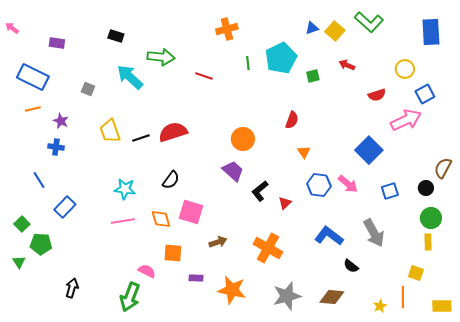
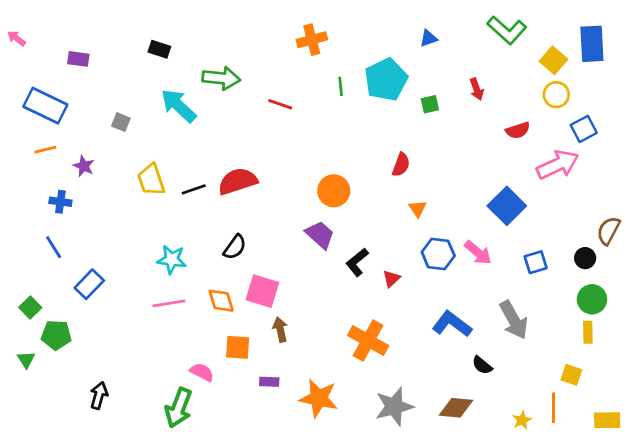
yellow square: (335, 31) -> (554, 60), moved
red arrow: (347, 65) -> (477, 89), turned -133
blue cross: (56, 147) -> (60, 202), moved
brown arrow: (218, 242) -> (280, 330), moved, turned -84

